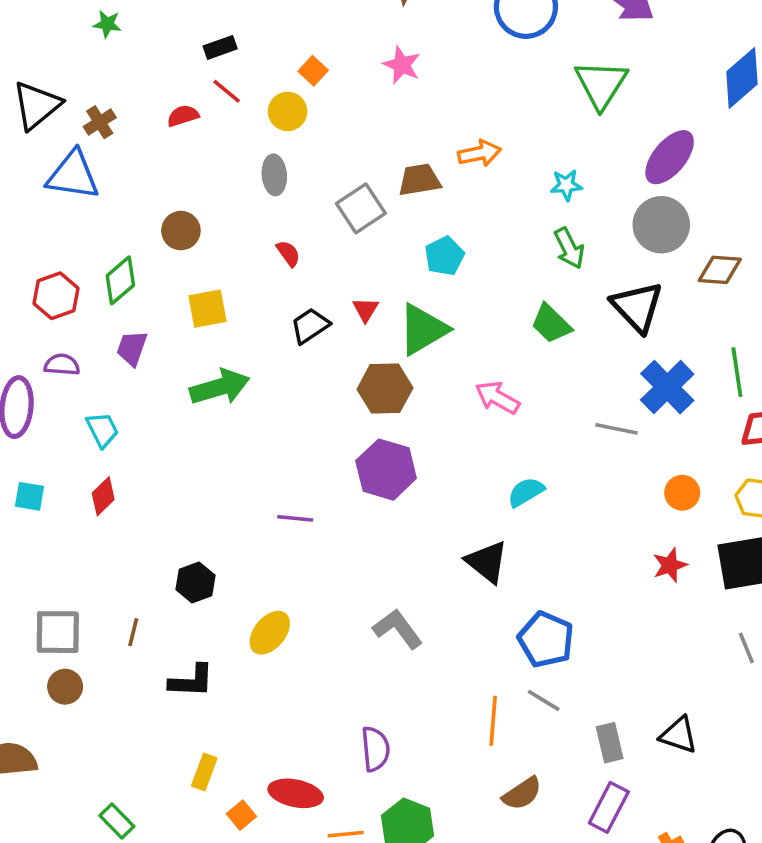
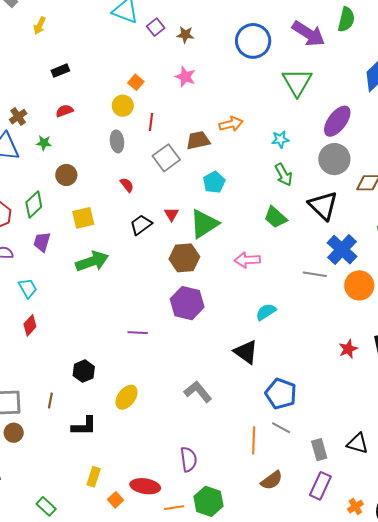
green star: (107, 24) -> (44, 143), moved
black rectangle: (220, 47) -> (60, 71), moved
red line: (227, 91) -> (151, 122), moved, turned 60
pink arrow: (497, 398) -> (247, 260), turned -30
orange circle: (682, 493) -> (359, 285), moved, size x1.5

